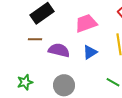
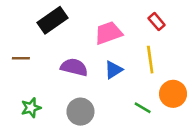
brown line: (35, 39) -> (21, 58), moved

